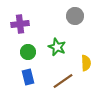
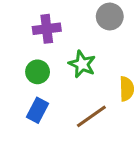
purple cross: (20, 24) -> (47, 29), moved
blue rectangle: (28, 77) -> (38, 110), turned 42

